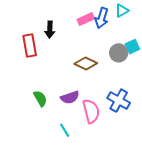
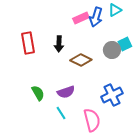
black arrow: (50, 30) -> (59, 44), moved
blue cross: (119, 101) -> (112, 95), turned 35
pink semicircle: (91, 111) -> (92, 120), moved
cyan line: (65, 130) -> (61, 113), moved

